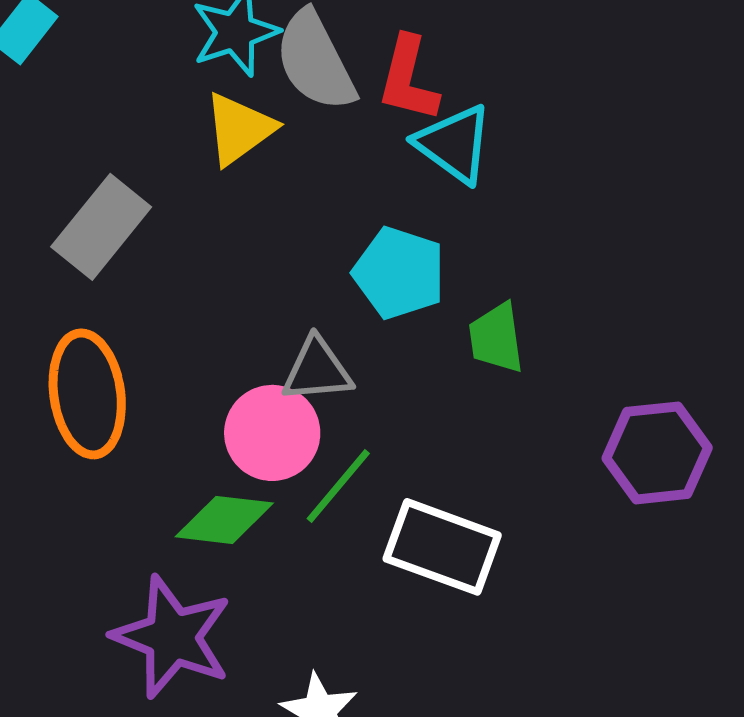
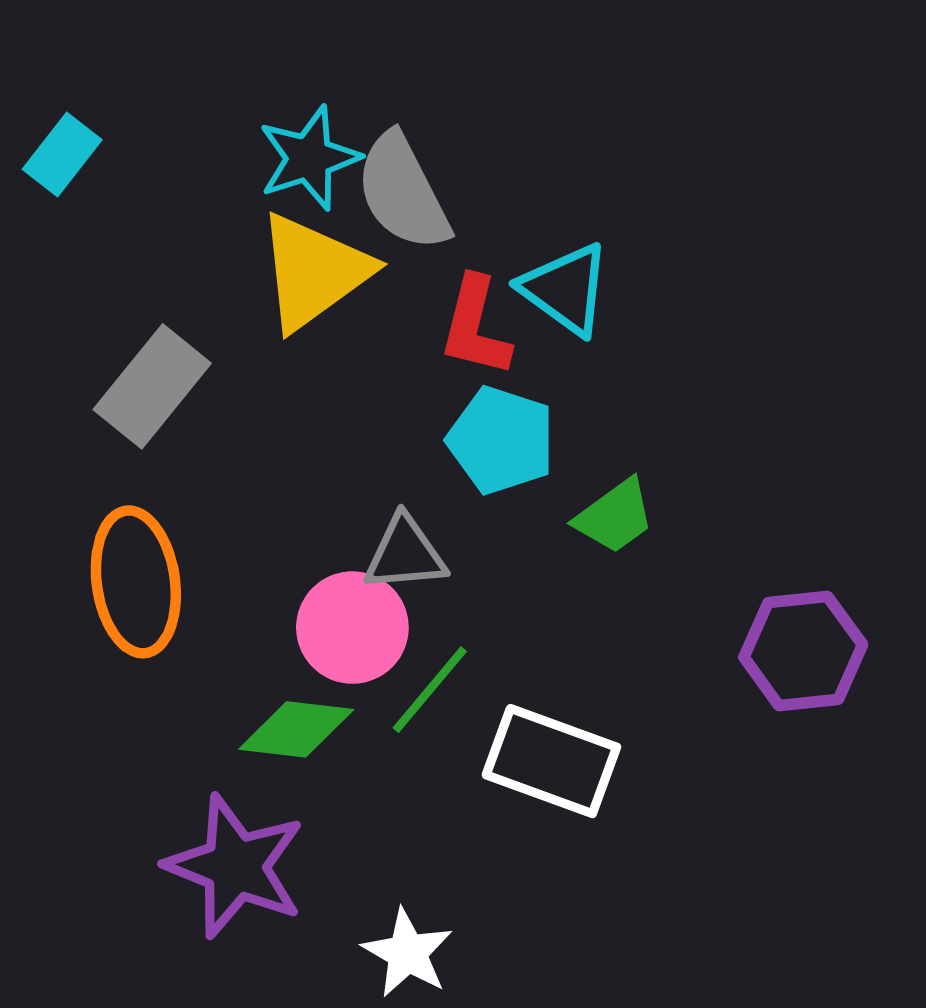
red L-shape: (408, 79) -> (475, 327), moved
yellow triangle: (239, 129) -> (314, 272), size x1.4
green trapezoid: (496, 338) -> (615, 516), turned -118

